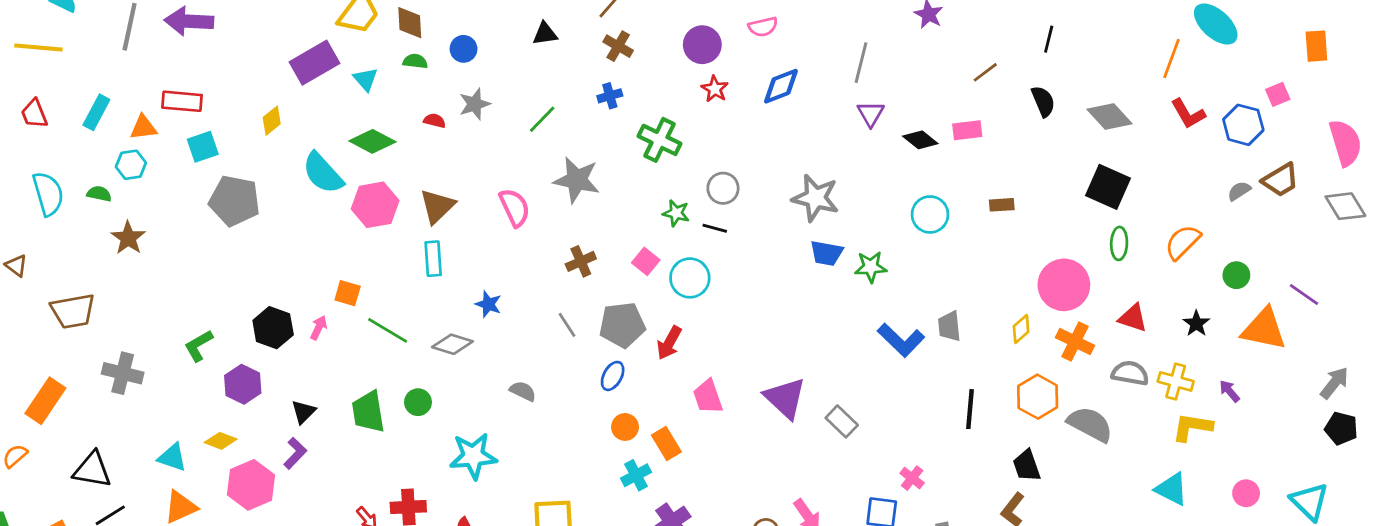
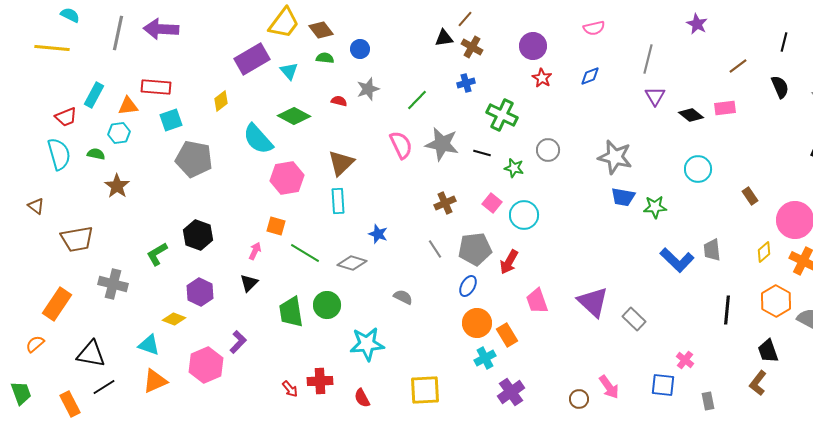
brown diamond: (410, 23) -> (321, 30), turned -35
pink semicircle: (763, 27) -> (594, 28), moved
black triangle: (545, 34) -> (444, 38), moved
blue diamond: (781, 86) -> (590, 76), size x0.7
red trapezoid: (34, 114) -> (66, 117), moved, turned -90
pink hexagon: (375, 205) -> (287, 178), moved
brown rectangle: (1002, 205) -> (750, 196), moved, turned 60
pink semicircle: (515, 208) -> (401, 145), moved
black line: (715, 228) -> (482, 153), moved
black hexagon: (273, 328) -> (198, 235), moved
green L-shape: (199, 346) -> (157, 254), moved
green circle: (418, 402) -> (327, 305), size x1.4
black triangle: (303, 412) -> (249, 283), moved
orange circle: (625, 427) -> (477, 323), size x1.5
yellow diamond: (221, 441) -> (174, 319), moved

